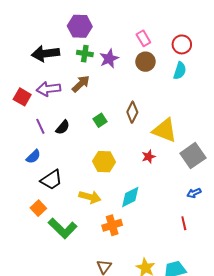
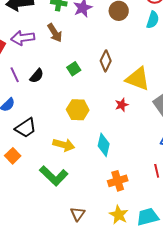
brown arrow: (81, 84) -> (55, 33), turned 102
cyan diamond: (130, 197) -> (104, 145), turned -50
orange cross: (112, 225) -> (118, 181), moved
green L-shape: (63, 228) -> (54, 176), moved

